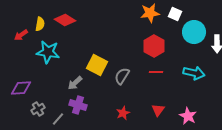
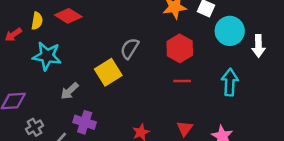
yellow square: (97, 65) -> (108, 72), turned 30
cyan arrow: (194, 73) -> (230, 82), turned -100
gray semicircle: (122, 76) -> (130, 48), moved
gray arrow: (75, 83) -> (70, 91), moved

